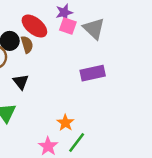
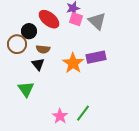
brown semicircle: (27, 45) -> (43, 49), moved, turned 112
orange star: (65, 123) -> (73, 63), moved, size x1.5

